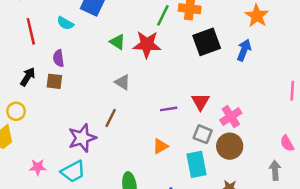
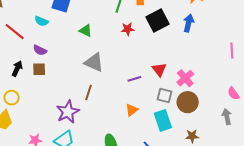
red line: (31, 31) -> (15, 32), turned -30
red star: (147, 44) -> (128, 29), moved, size x0.6
purple semicircle: (58, 58) -> (40, 50), turned -48
gray triangle: (122, 82) -> (94, 62), size x1.5

